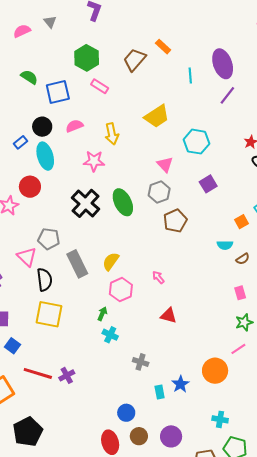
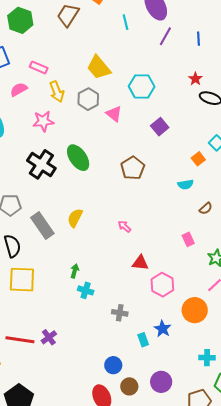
pink rectangle: (100, 86) -> (39, 67), moved
yellow trapezoid: (157, 116) -> (99, 68), turned 92
gray hexagon: (159, 192) -> (88, 99), moved
brown semicircle: (243, 259) -> (206, 208), moved
pink hexagon: (121, 290) -> (162, 285), moved
pink rectangle: (240, 293) -> (188, 239), moved

